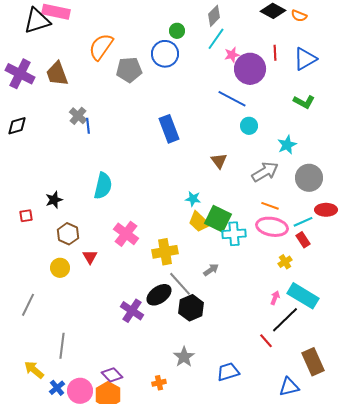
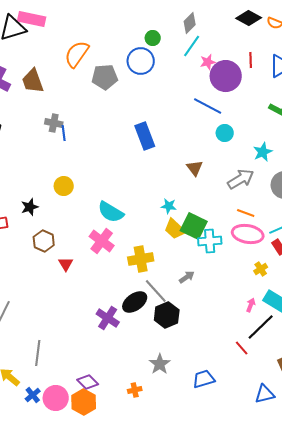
gray cross: (78, 116) -> (54, 123), turned -30
cyan semicircle: (103, 186) -> (111, 212), moved, turned 108
yellow circle: (60, 268) -> (64, 186), moved

